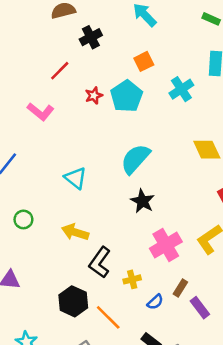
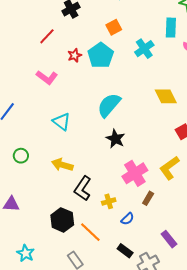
pink L-shape: (41, 112) -> (47, 77), moved
brown rectangle: (180, 288) -> (148, 198), moved
purple rectangle: (200, 308) -> (169, 239), moved

